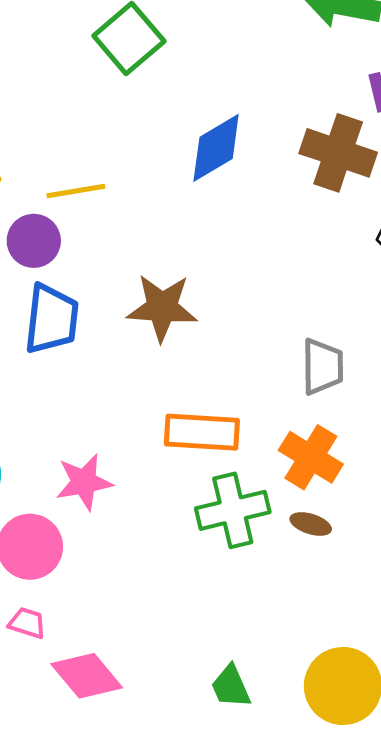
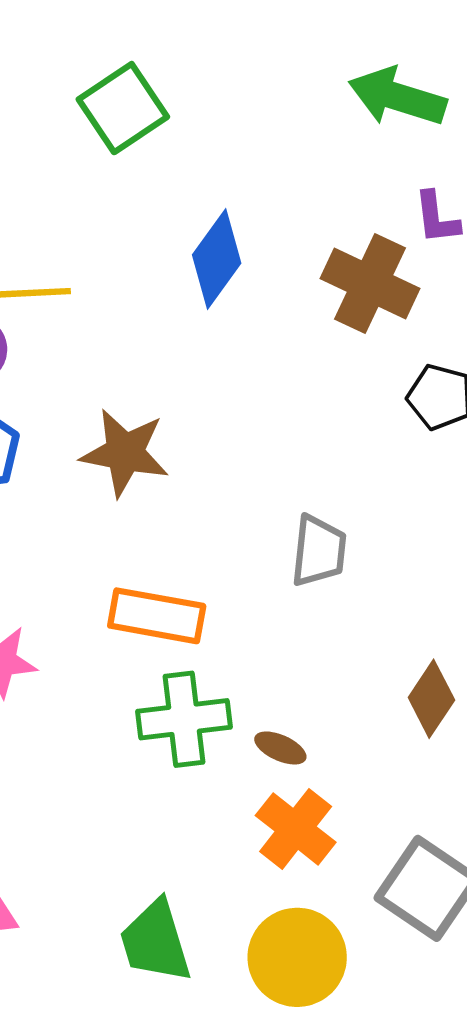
blue diamond: (216, 148) -> (217, 259), turned -30
orange cross: (311, 457) -> (296, 829), moved
green trapezoid: (231, 687) -> (155, 941), size x1.5

